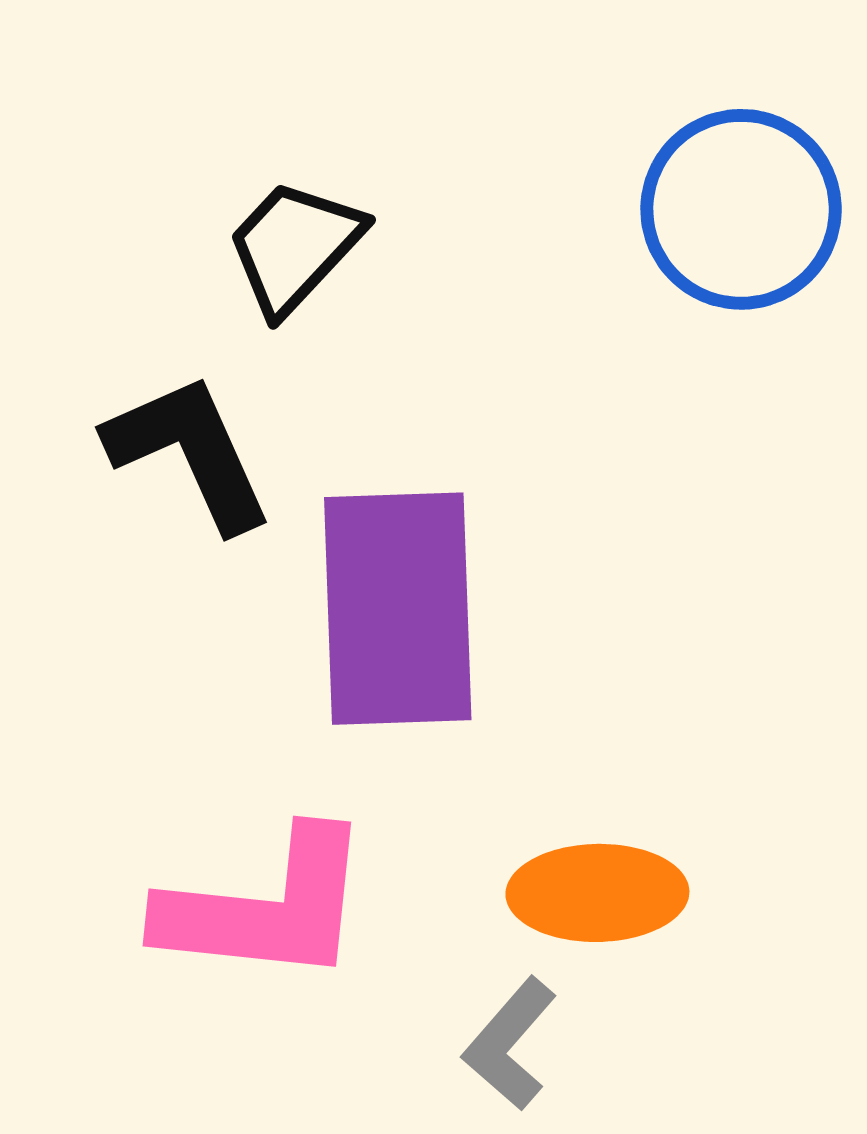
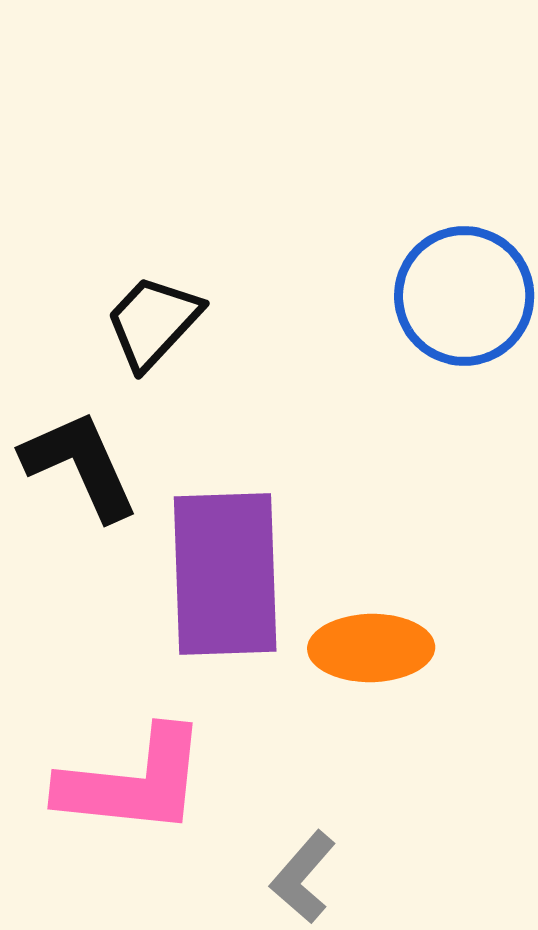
orange ellipse: (597, 893) -> (371, 648), moved

